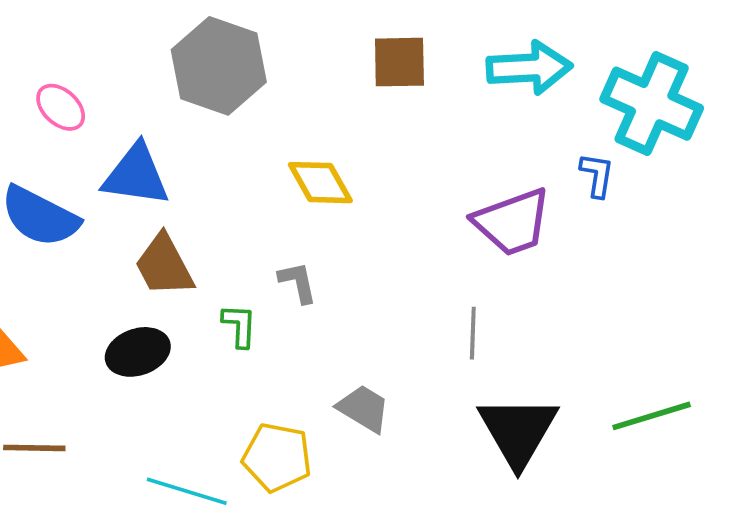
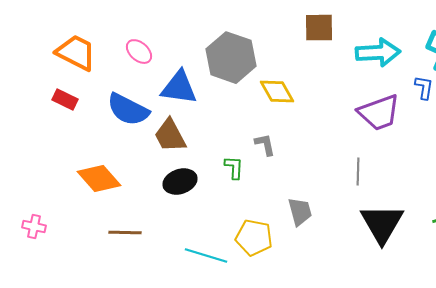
gray hexagon: (219, 66) -> (231, 58), moved
cyan arrow: (529, 68) -> (378, 53), moved
brown trapezoid: (164, 265) -> (170, 136), moved
gray trapezoid: (364, 408) -> (300, 212), turned 44

